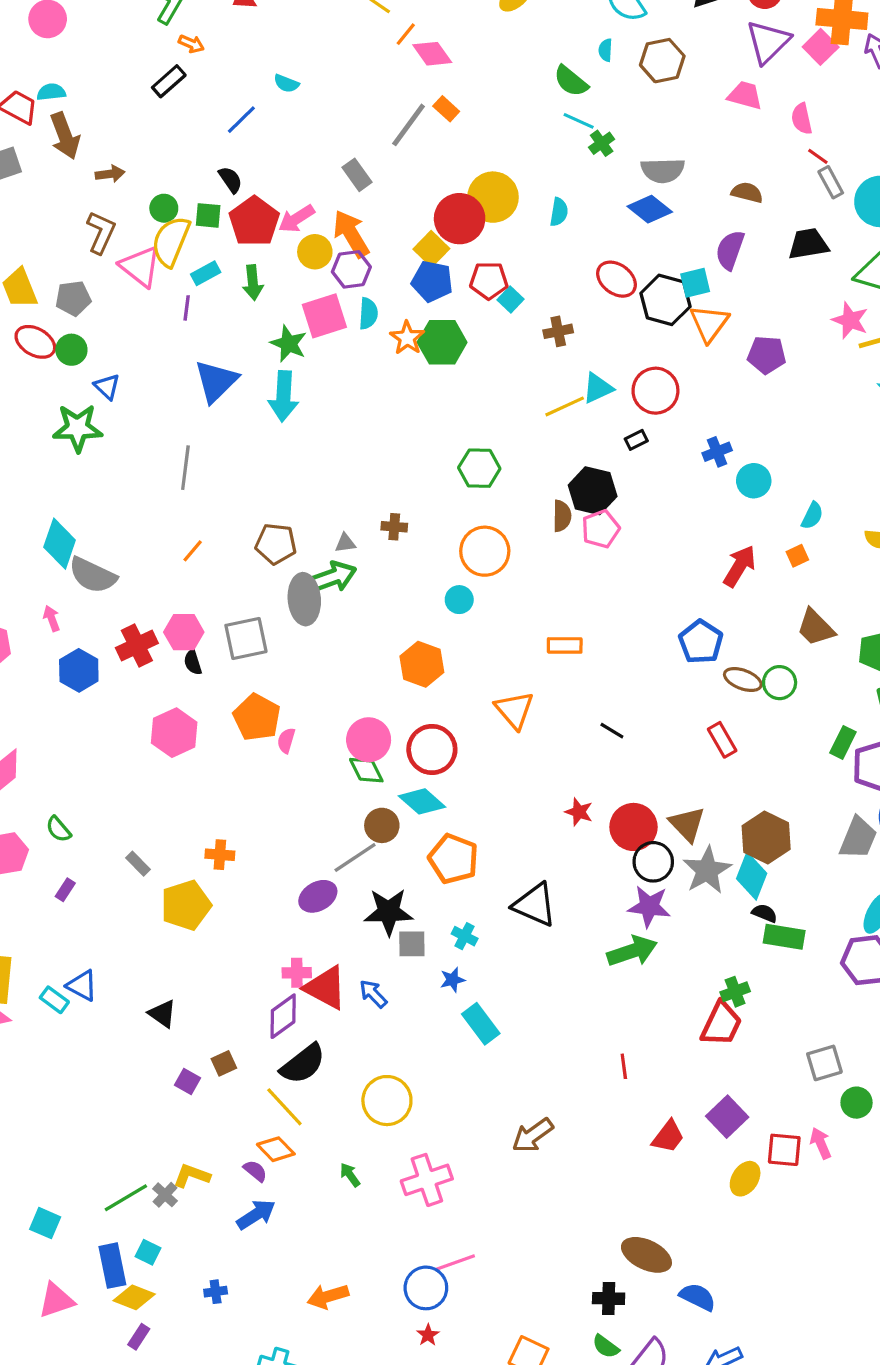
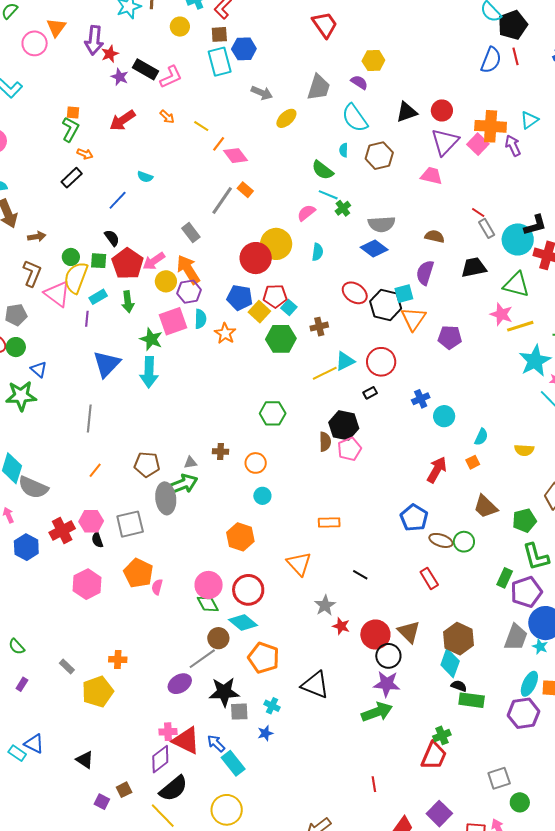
pink semicircle: (802, 119) -> (306, 213), moved, turned 66
yellow square: (431, 249) -> (259, 312), moved
green hexagon: (442, 342) -> (281, 339), moved
orange circle: (485, 551) -> (256, 463), moved, size x0.7
gray star: (707, 870) -> (325, 605), moved, size x0.7
cyan rectangle: (481, 1024) -> (233, 763), moved

